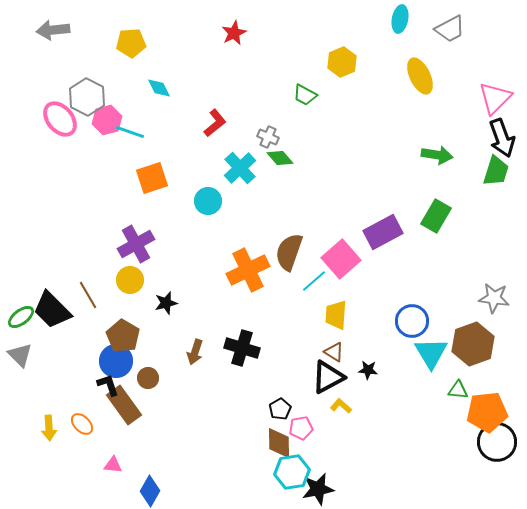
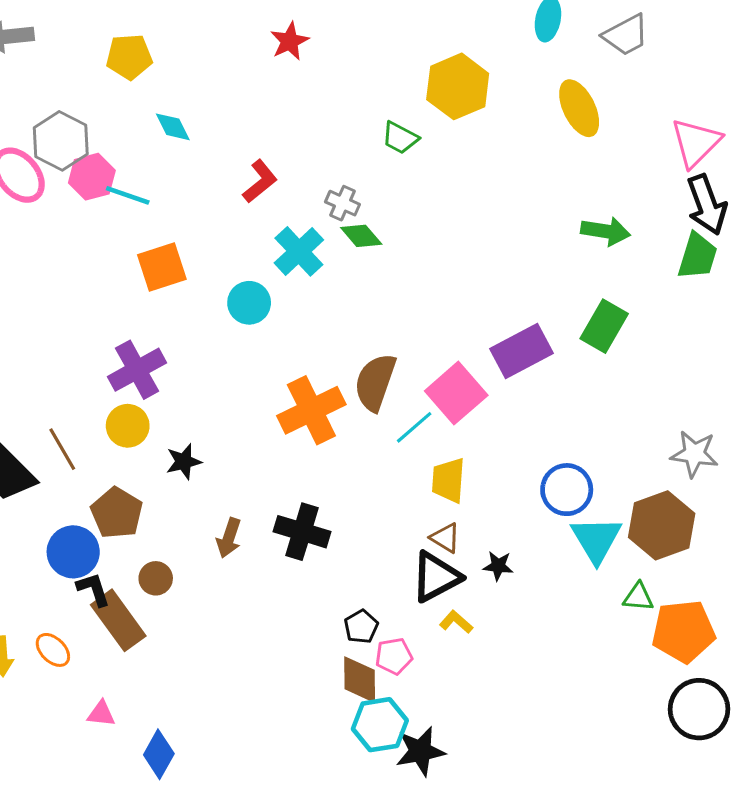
yellow hexagon: (342, 62) -> (458, 86), size x1.4
blue circle: (116, 361) -> (73, 552), moved
black circle: (497, 442) -> (699, 709), moved

